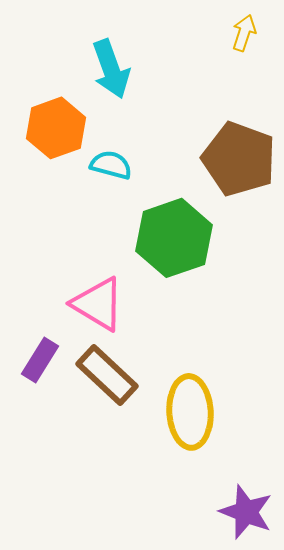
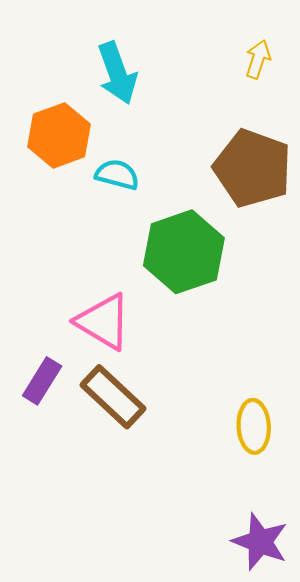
yellow arrow: (244, 33) -> (258, 59), moved
yellow ellipse: (190, 412) -> (254, 426), moved, size x0.7

